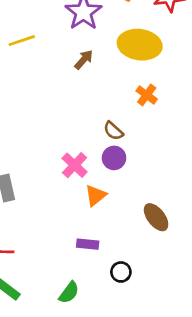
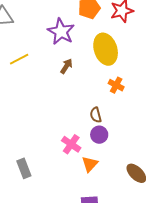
yellow ellipse: (140, 45) -> (106, 49), turned 72
brown semicircle: (113, 131) -> (96, 115), turned 42

